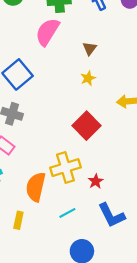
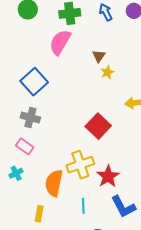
yellow star: (88, 78) -> (107, 72), moved
red star: (96, 181) -> (108, 176), size x1.6
cyan line: (67, 213) -> (83, 206), turned -63

